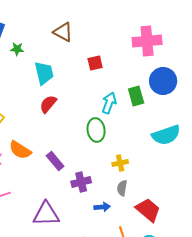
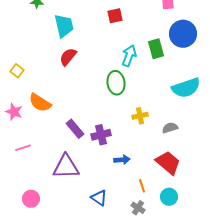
purple rectangle: (55, 161) -> (75, 129), moved
gray semicircle: (122, 188) -> (170, 128), moved, turned 63

